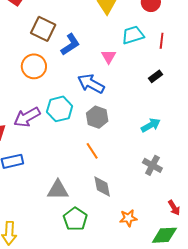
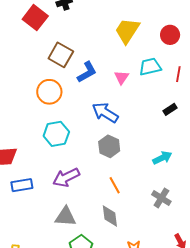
pink triangle: (109, 57) -> (122, 77), moved
cyan hexagon: (60, 109) -> (56, 134), moved
purple arrow: (27, 117) -> (66, 177), moved
orange line: (92, 151) -> (115, 185), moved

